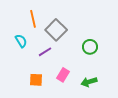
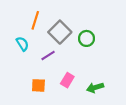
orange line: (33, 19) -> (35, 20), turned 30
green circle: (90, 47) -> (86, 38), moved

